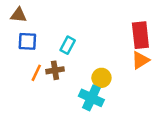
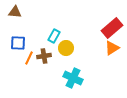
red rectangle: (140, 35) -> (112, 28), turned 55
blue square: (27, 41) -> (18, 43), moved
yellow circle: (101, 78) -> (66, 48), moved

